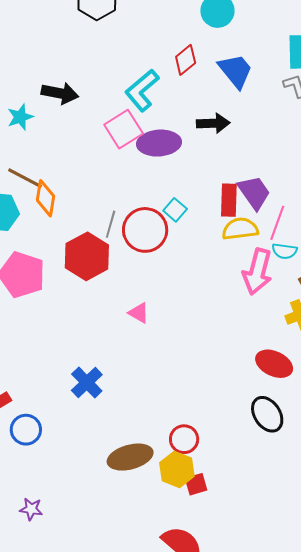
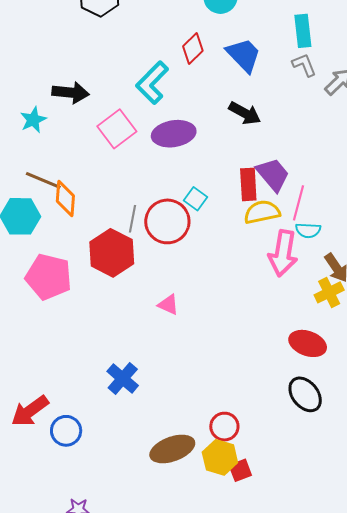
black arrow: (213, 123) -> (245, 113), moved, turned 36
pink square: (124, 129) -> (117, 129), moved

